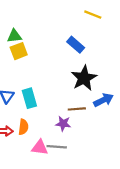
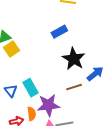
blue rectangle: (76, 45) -> (59, 32), turned -56
purple star: (63, 124) -> (48, 105), moved, size x1.6

